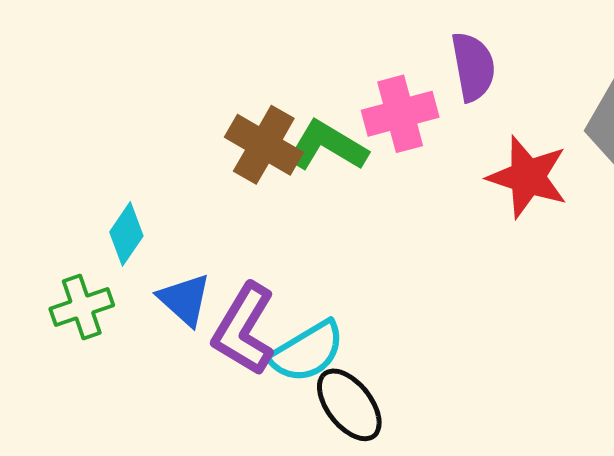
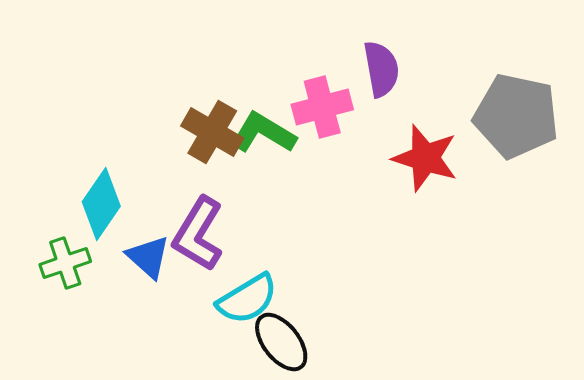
cyan diamond: (126, 234) -> (101, 204), size x1.4
purple L-shape: (244, 329) -> (198, 234), moved

